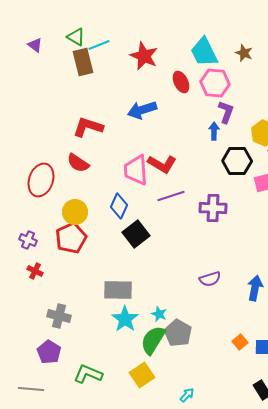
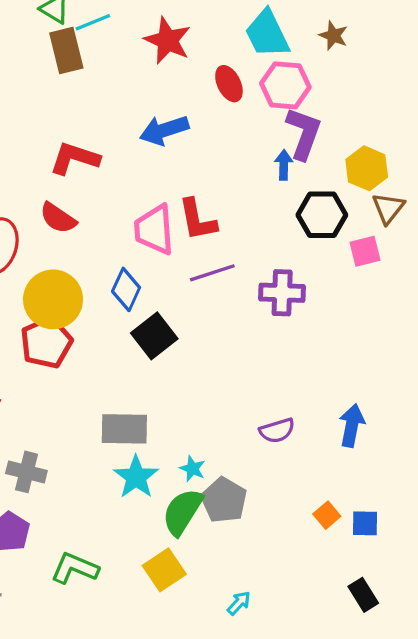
purple L-shape: (226, 112) -> (304, 133), size x1.4
red L-shape: (162, 164) -> (197, 220), turned 48
yellow circle: (75, 212) -> (53, 299), size x1.4
purple semicircle: (210, 279) -> (277, 430), moved

